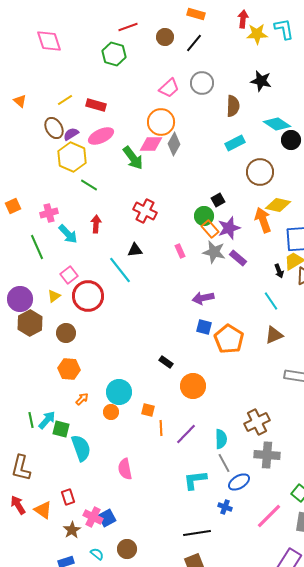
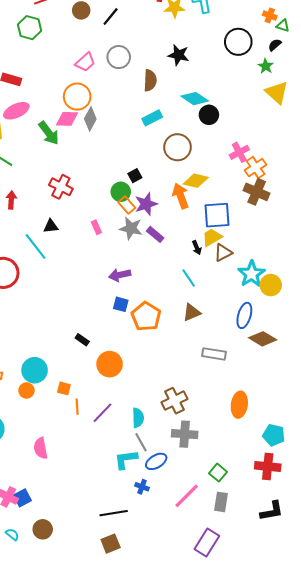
cyan L-shape: (195, 480) -> (126, 459), moved

